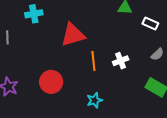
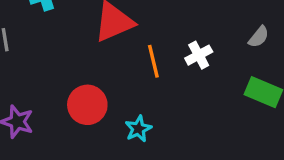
cyan star: (95, 100) -> (138, 129), moved

